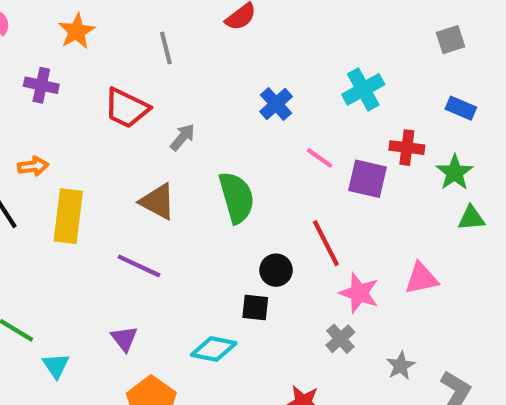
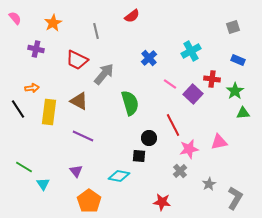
gray arrow: (183, 137) -> (104, 74), size x1.6
purple square: (367, 179) -> (193, 94), turned 30
brown triangle: (158, 202) -> (79, 101), moved
pink star: (359, 293) -> (189, 149), turned -30

